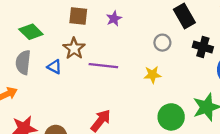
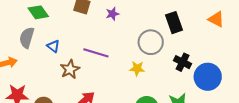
gray circle: (162, 43) -> (151, 42), size x1.6
black cross: (203, 47) -> (183, 62), moved
brown star: (74, 48) -> (70, 69), moved

